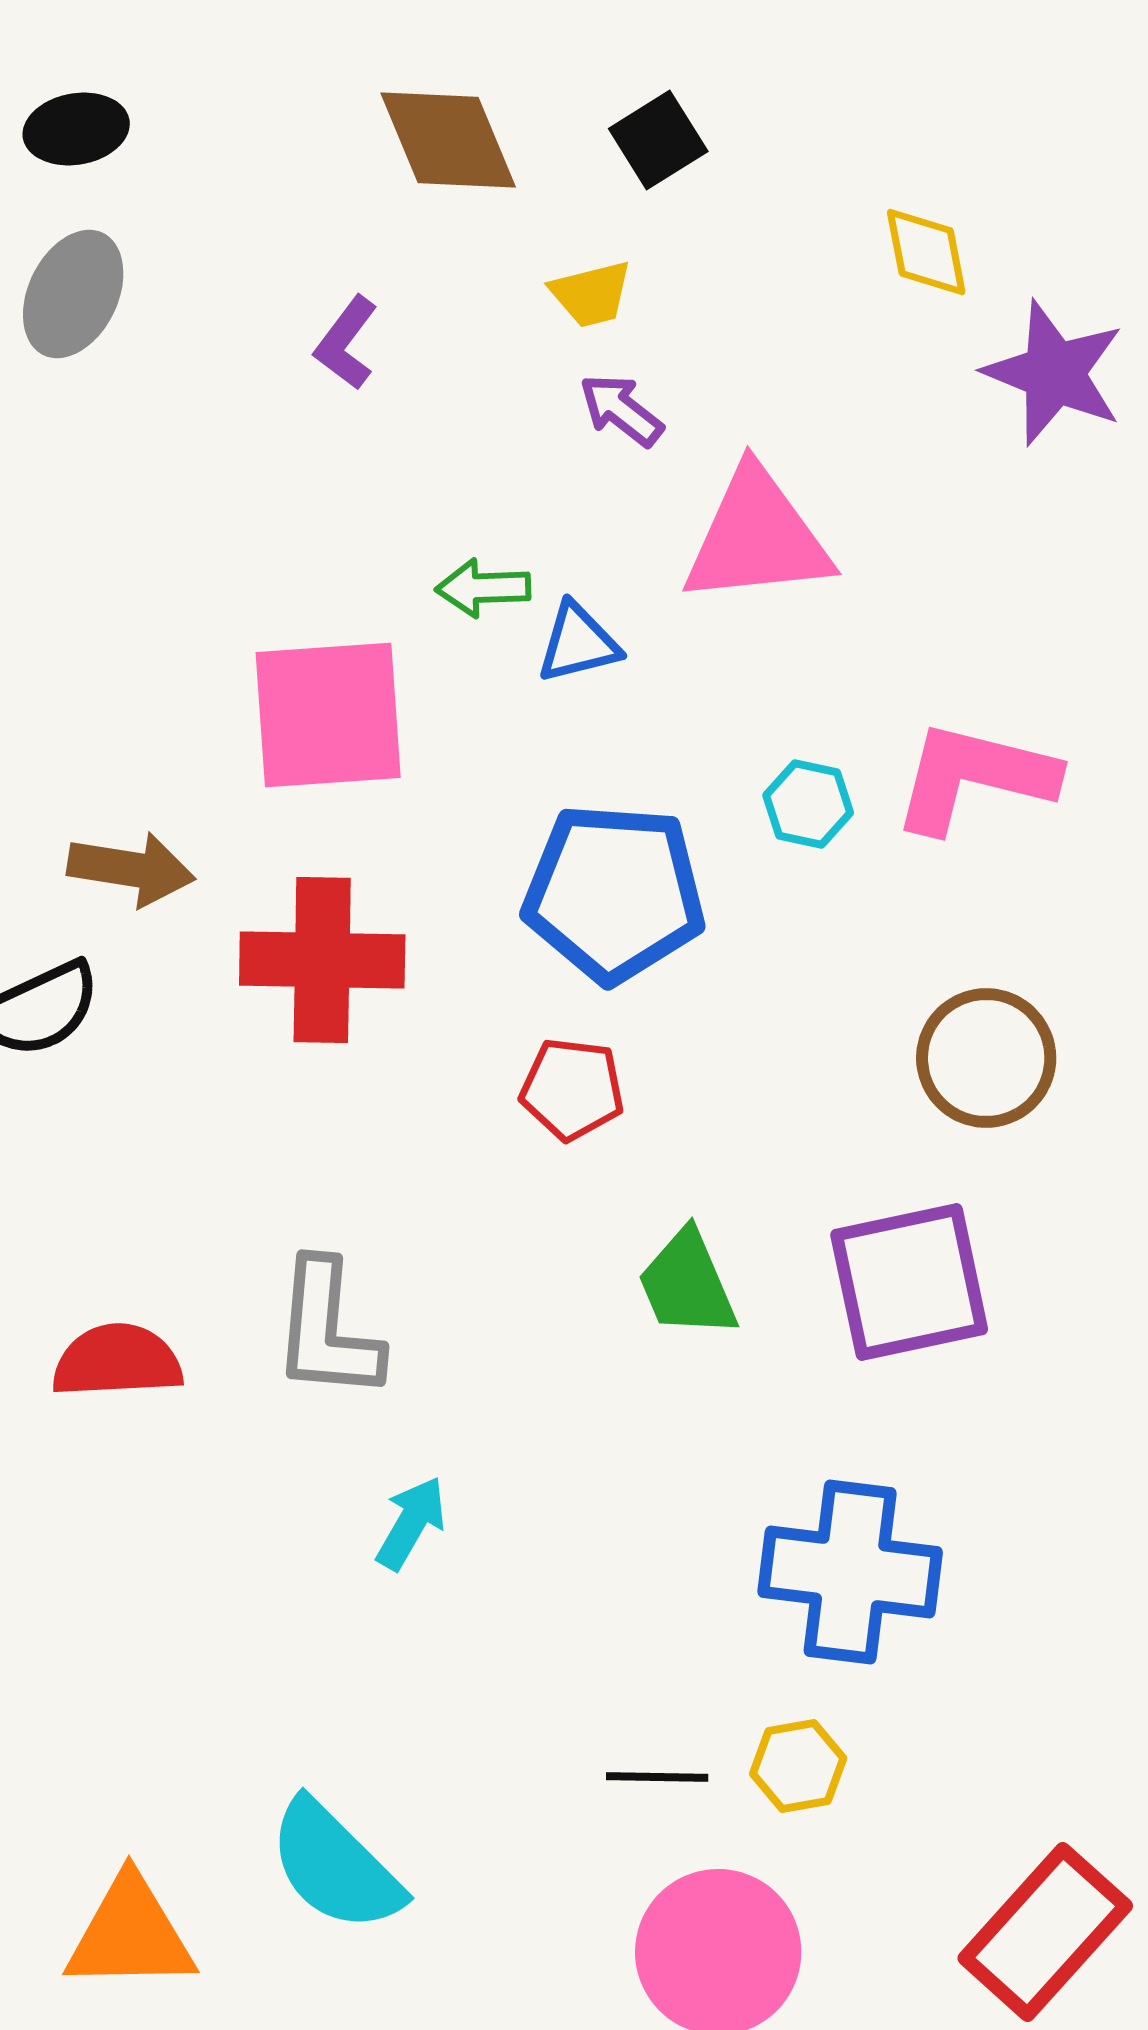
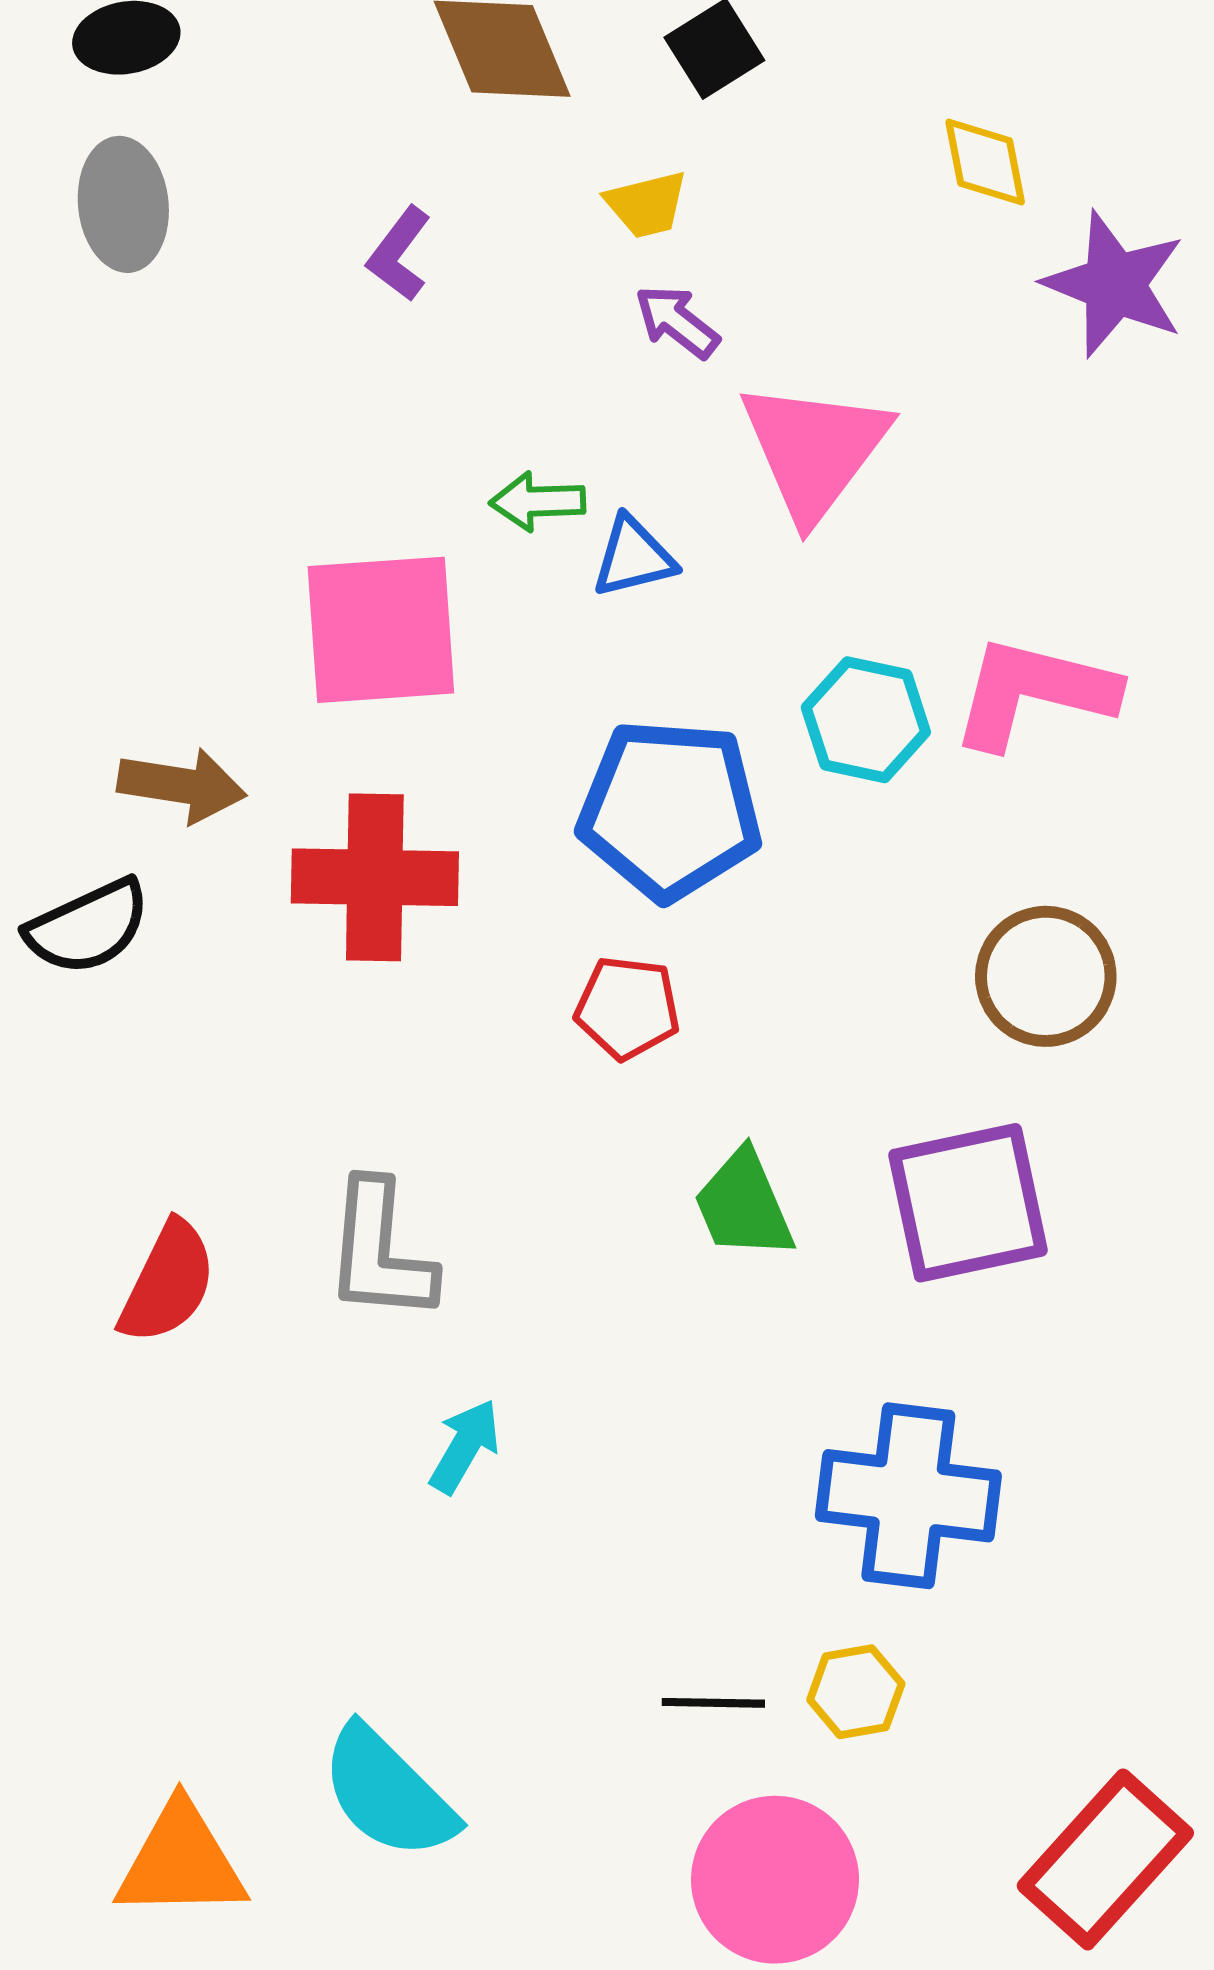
gray ellipse: (73, 294) -> (123, 204), turned -32
pink triangle: (757, 537) -> (814, 450), turned -47
cyan hexagon: (808, 804) -> (866, 720), size x1.4
red semicircle: (117, 1361) -> (168, 1283), turned 119

